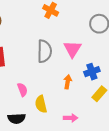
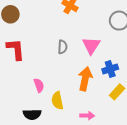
gray semicircle: (44, 51) -> (63, 47), size x0.6
orange arrow: (68, 82) -> (85, 79), size x1.6

